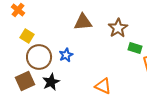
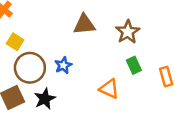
green rectangle: (135, 48) -> (134, 65), moved, turned 48
orange triangle: (103, 86) -> (109, 89), moved

